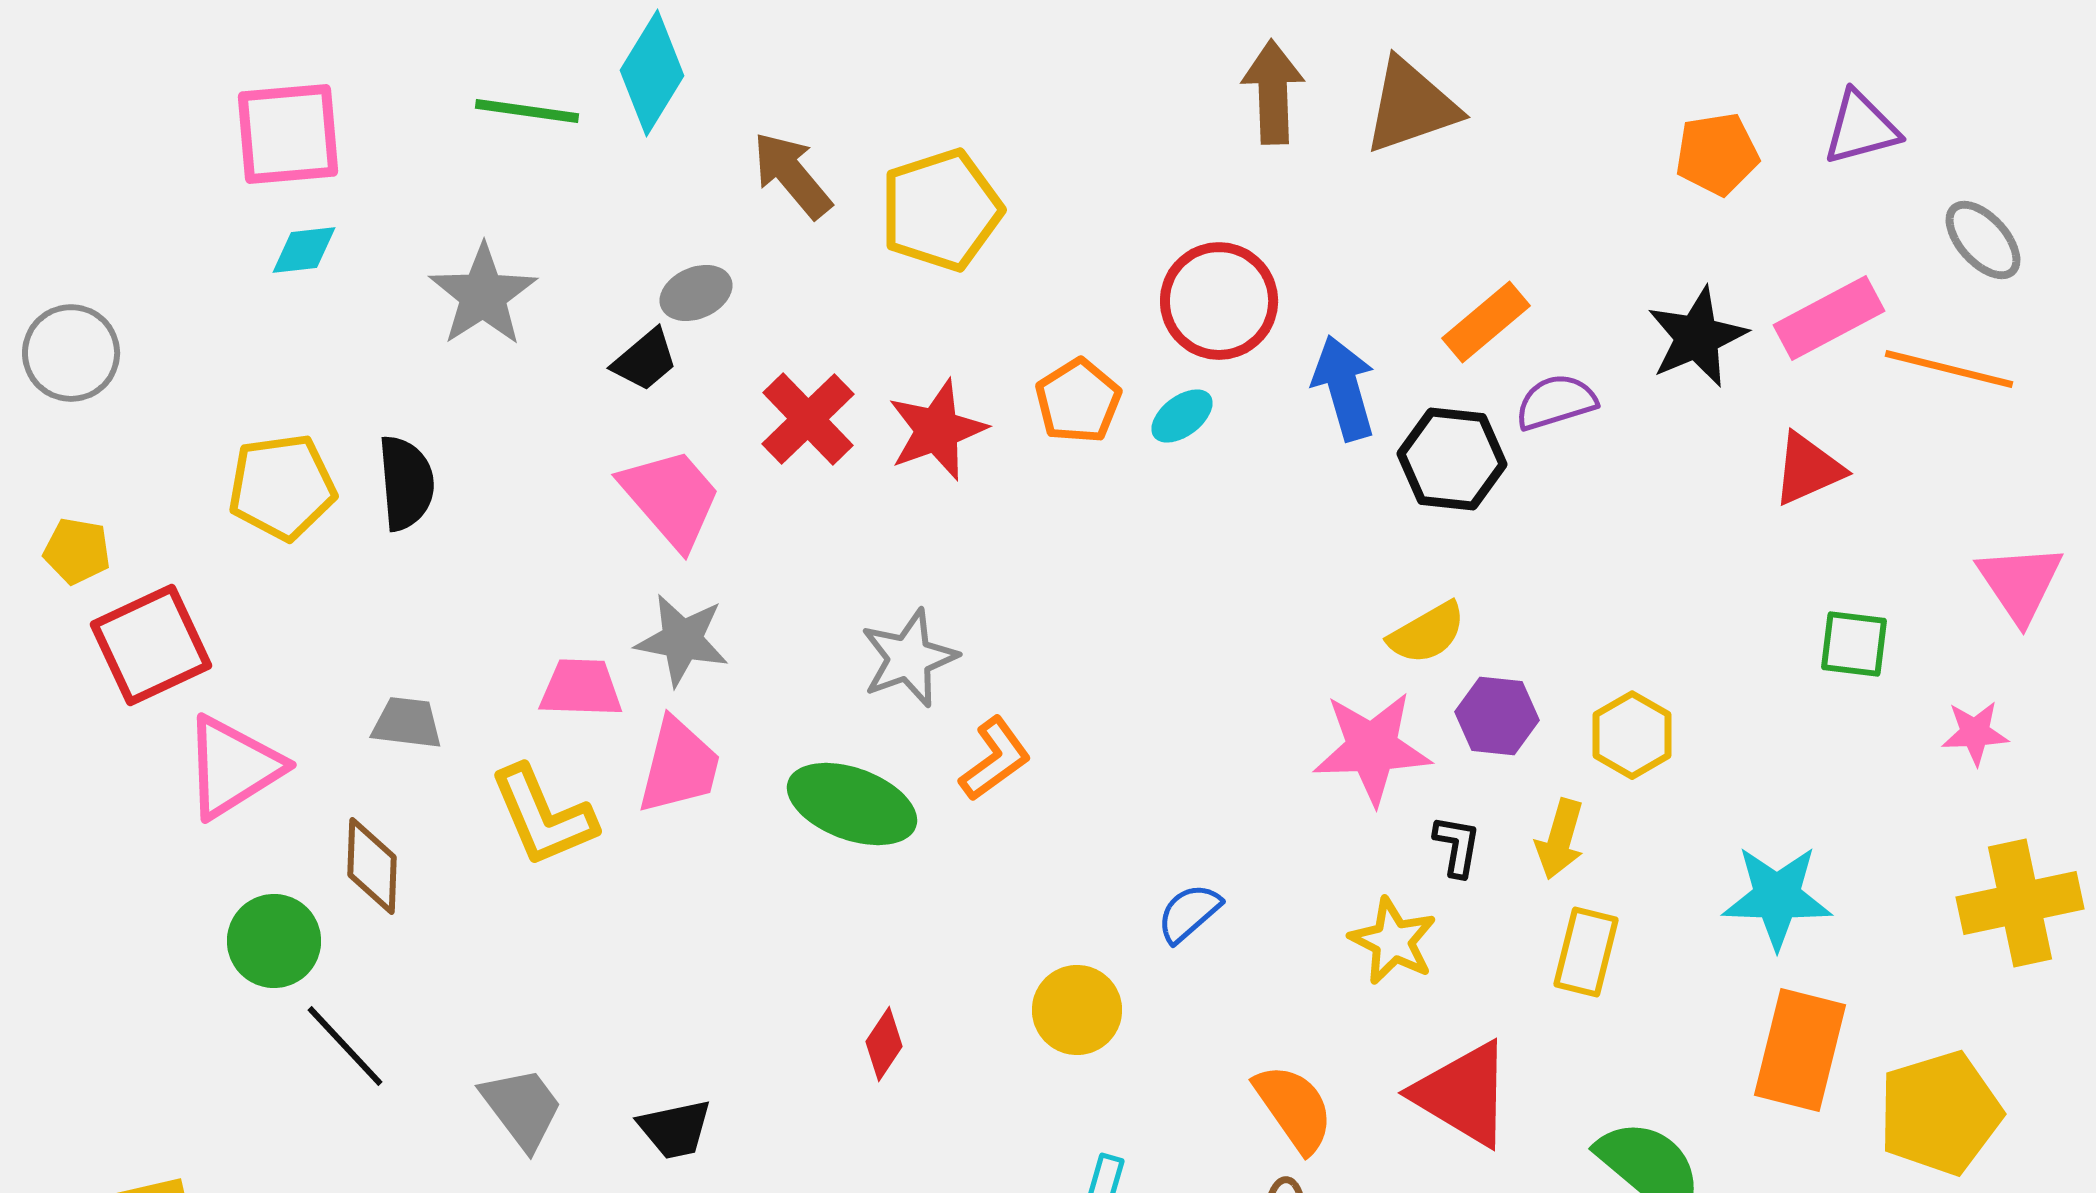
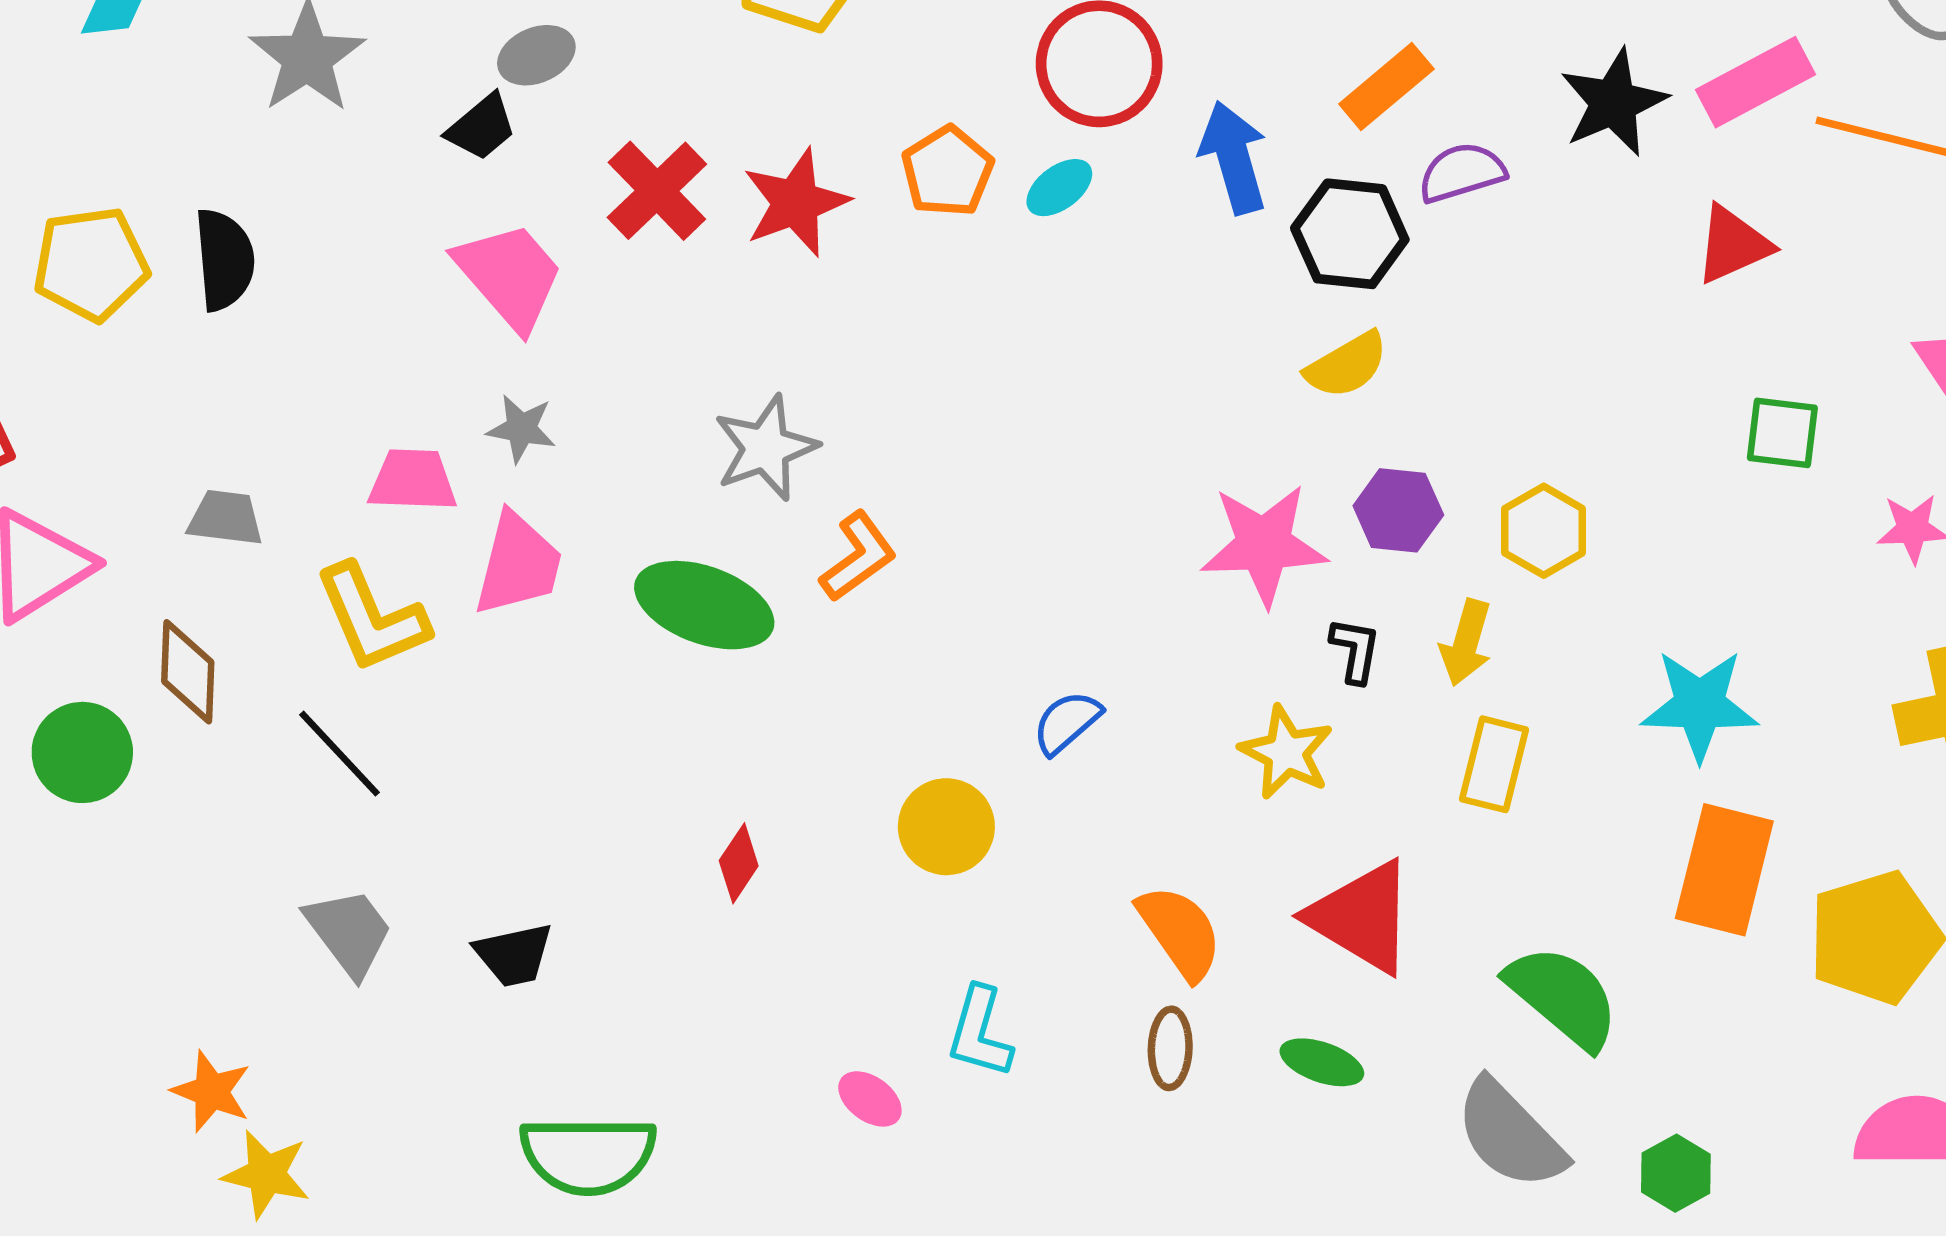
yellow semicircle: (1427, 633) -> (1347, 365), moved
gray star: (682, 640) -> (521, 429), size x0.7
black line: (345, 1046) -> (339, 754), moved

